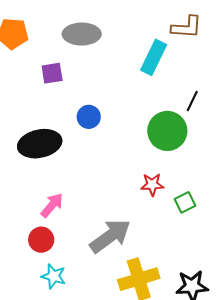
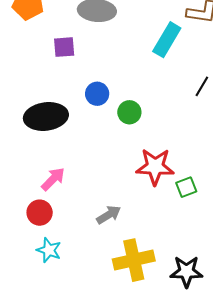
green circle: (167, 131) -> (129, 112), moved, size x0.6
red star: (152, 185) -> (155, 167), size x1.6
gray arrow: (110, 236) -> (109, 215), size x0.6

